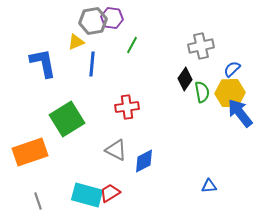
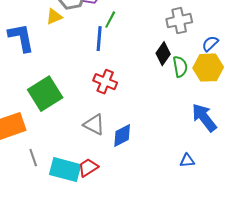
blue line: (92, 64) -> (99, 39), moved
red cross: (127, 107) -> (105, 82), turned 30
blue arrow: (240, 113) -> (204, 118), moved
gray line: (38, 201) -> (33, 158), moved

